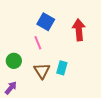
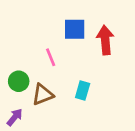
blue square: (46, 22) -> (75, 29), moved, turned -30
brown triangle: (42, 71) -> (43, 95), moved, turned 42

